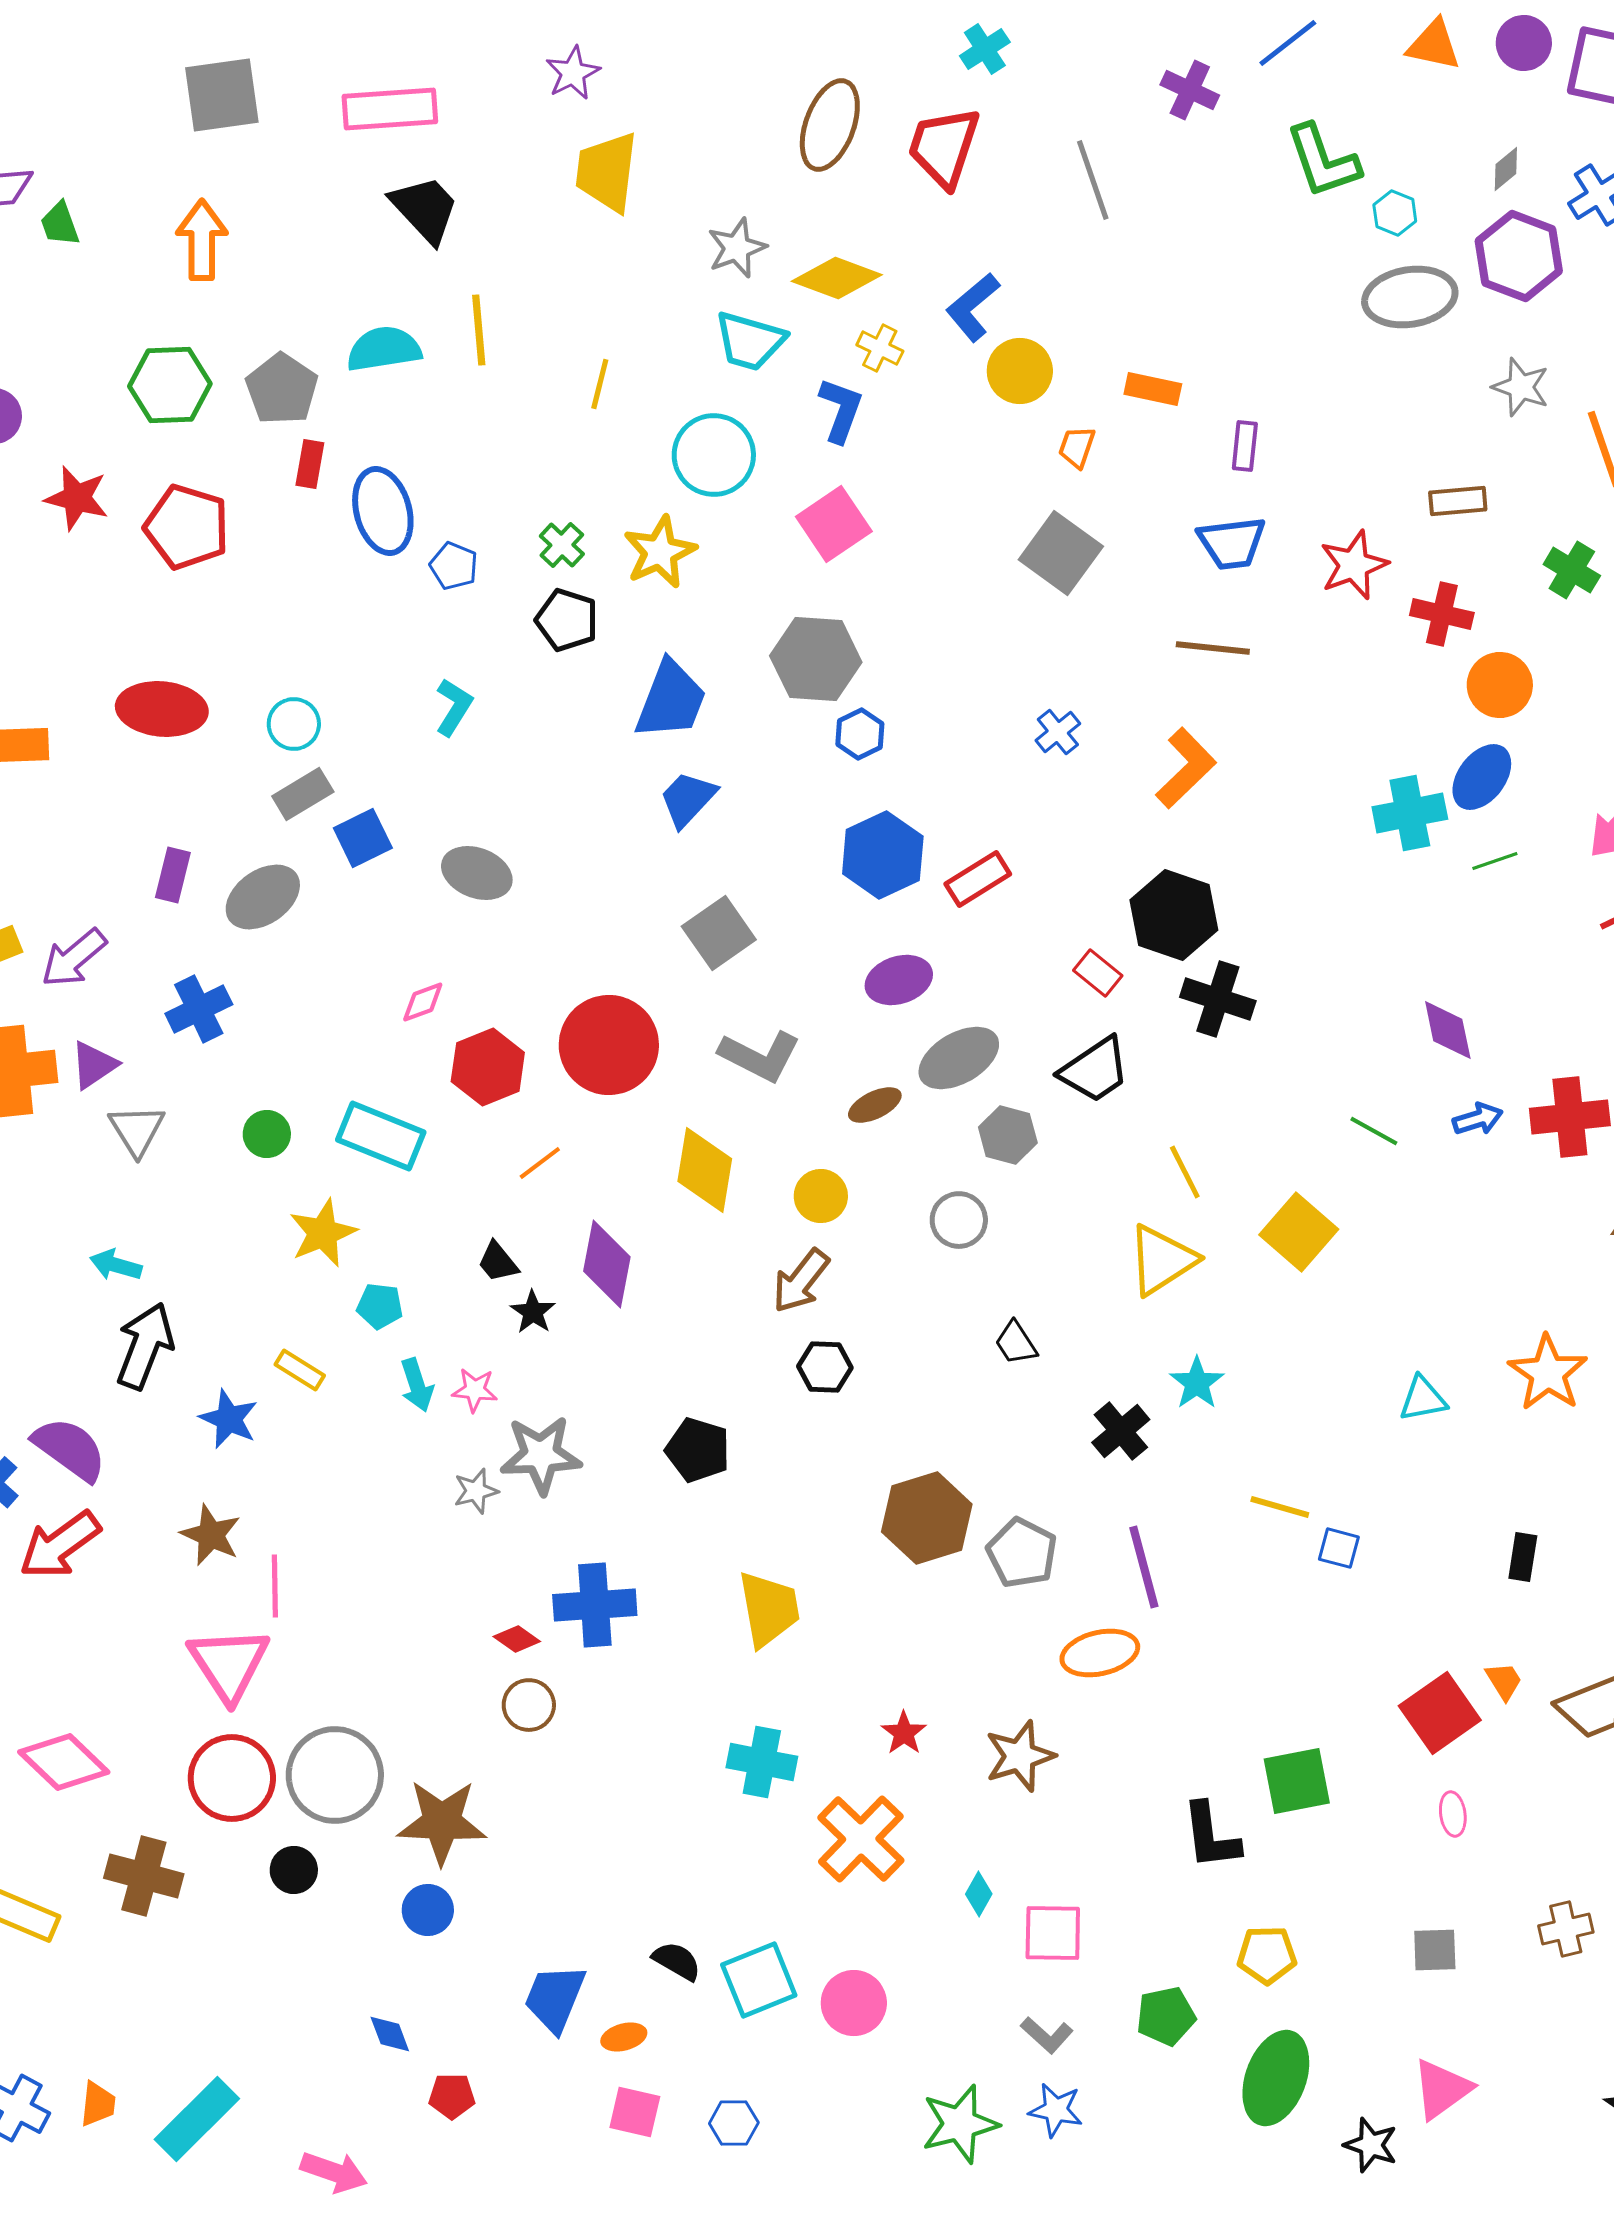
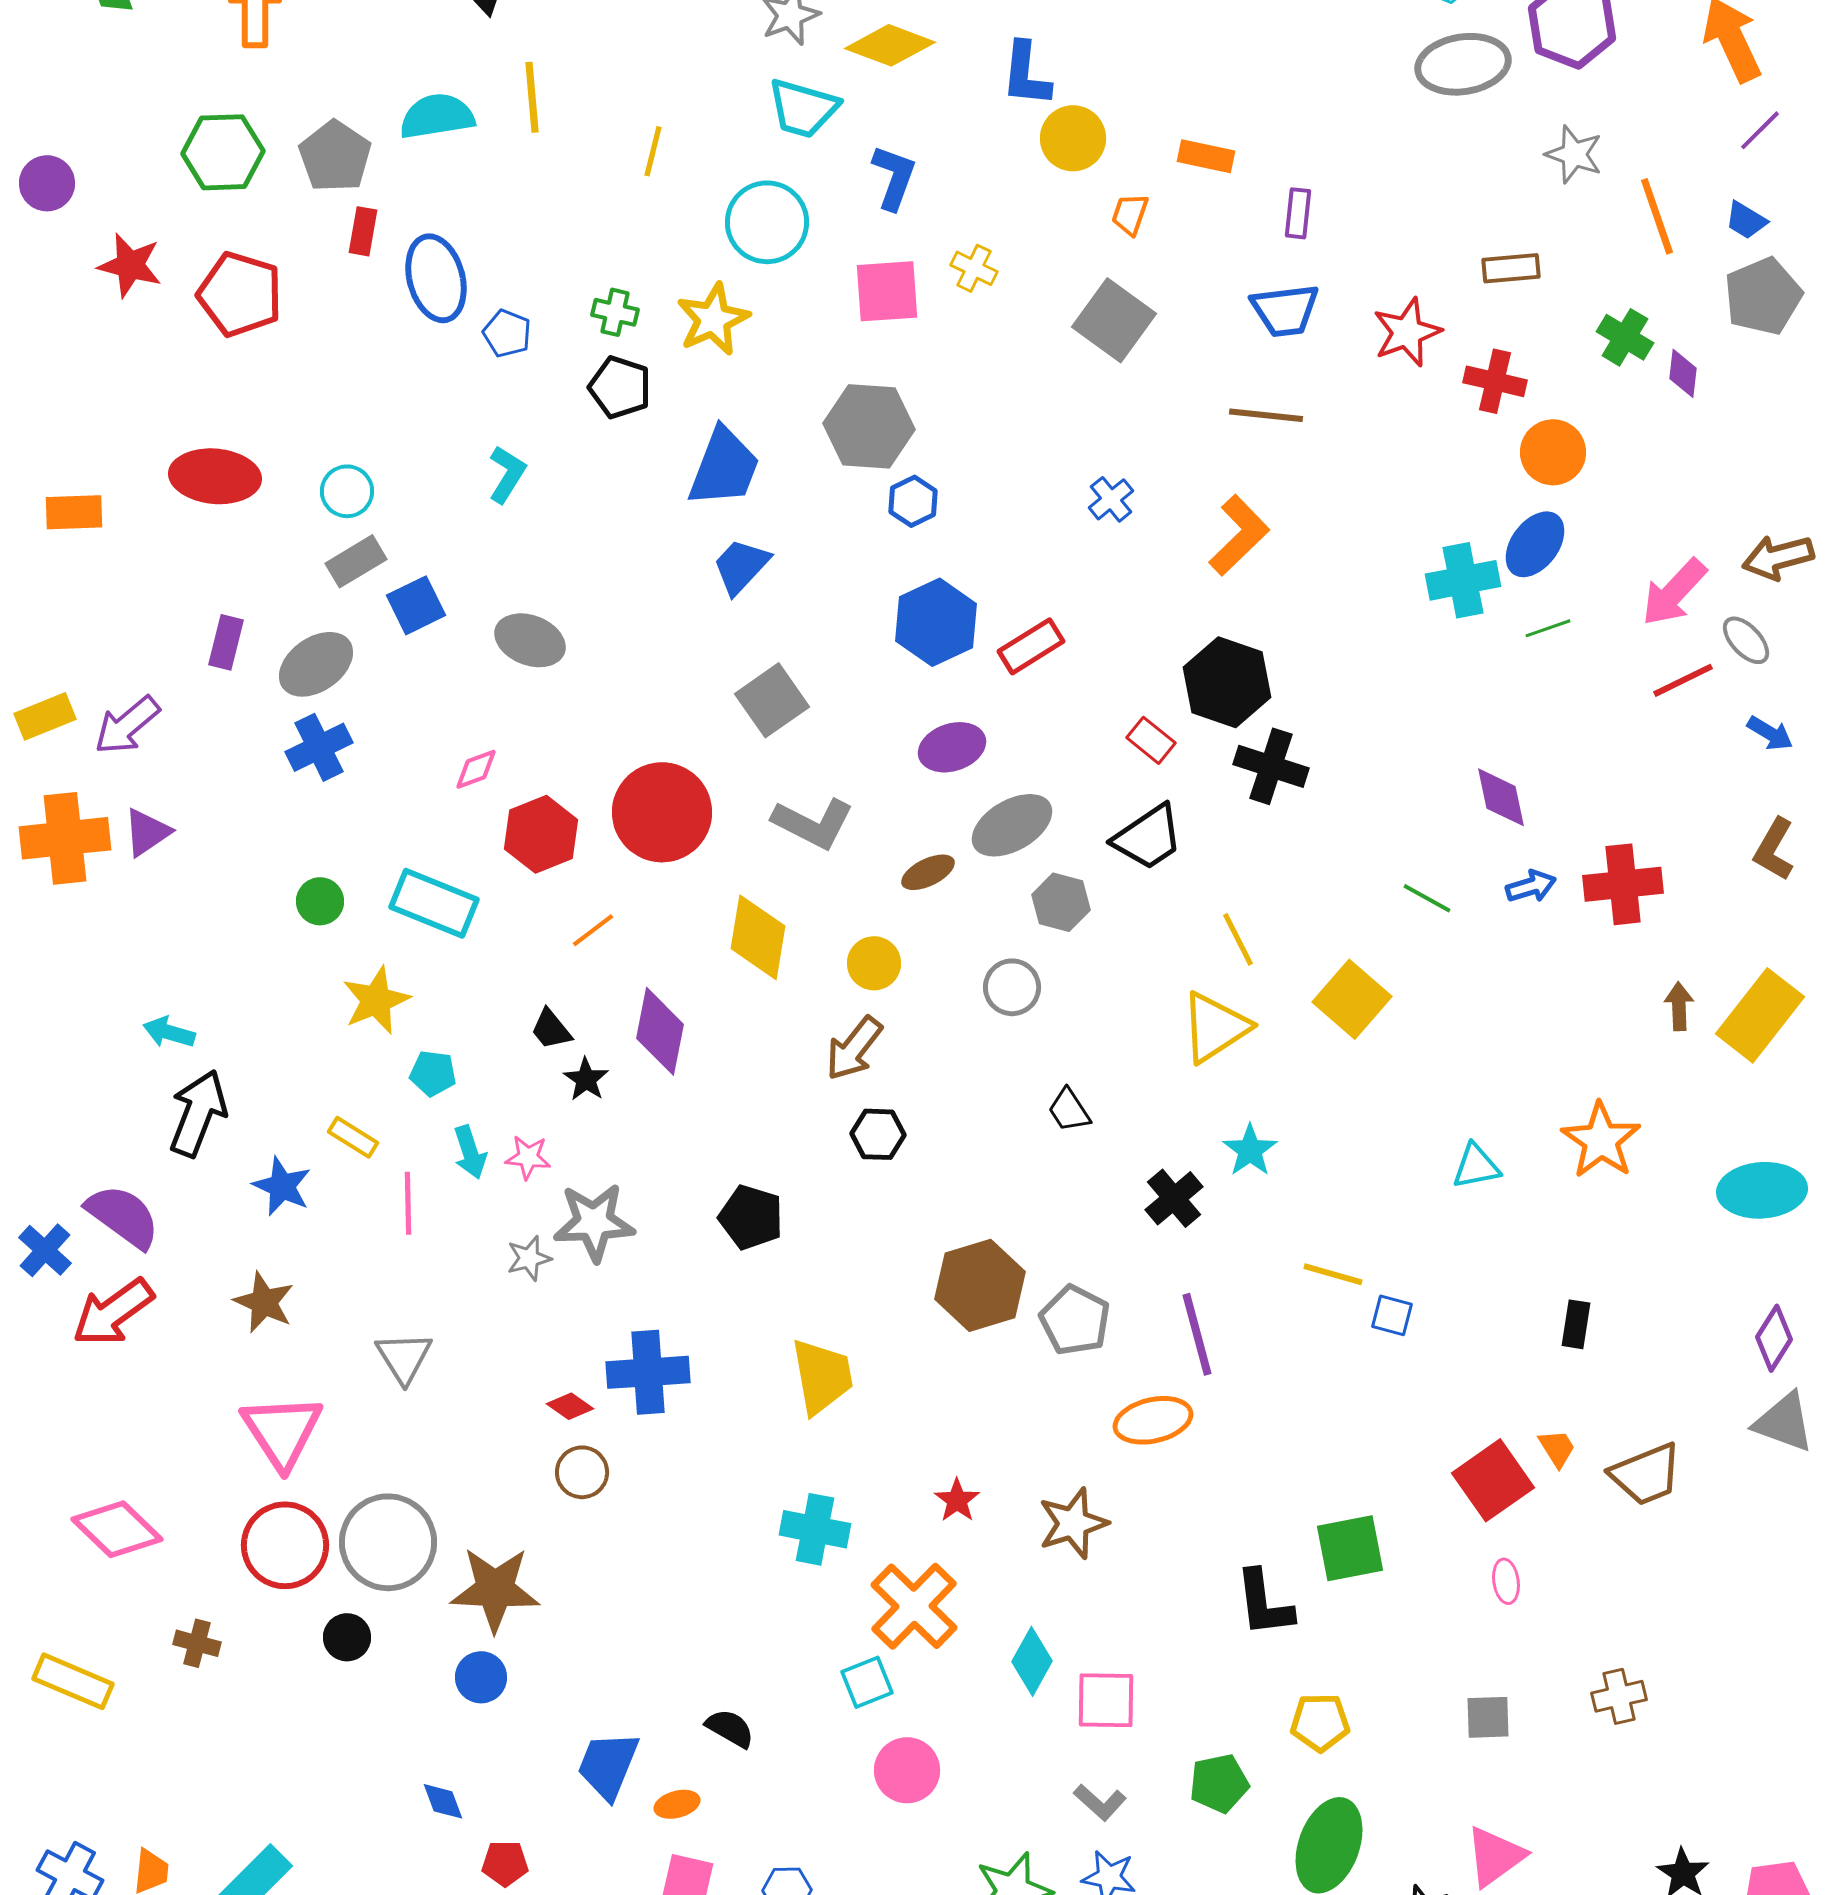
blue L-shape: (973, 307) -> (1026, 74), turned -44
yellow cross: (880, 348) -> (974, 268), moved
pink square: (834, 524) -> (887, 291), turned 30
green cross: (562, 545) -> (615, 312), turned -30
blue cross: (199, 1009) -> (319, 747), moved
gray triangle: (137, 1130) -> (404, 1357), moved
pink line: (275, 1586) -> (408, 1203), moved
brown cross: (144, 1876) -> (197, 1643), size x0.6
cyan diamond: (979, 1894) -> (1032, 1661), size x1.5
cyan square: (759, 1980) -> (867, 1682), moved, size x0.7

